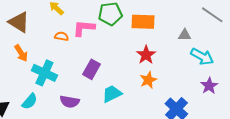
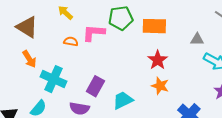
purple rectangle: (92, 69) -> (95, 86), moved
orange star: (148, 80) -> (160, 86), turned -30

